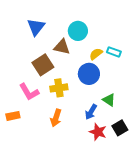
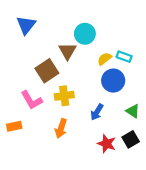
blue triangle: (36, 27) -> (26, 25), moved
brown triangle: (62, 47) -> (67, 51), turned 48
blue circle: (89, 74) -> (113, 81), moved
green triangle: (109, 100) -> (133, 111), moved
blue arrow: (91, 112) -> (97, 112), moved

